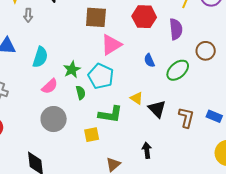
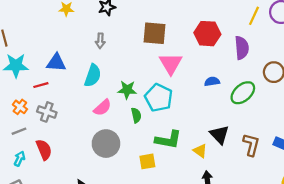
gray arrow: (28, 15) -> (100, 41), moved
pink triangle: (111, 45) -> (171, 64), turned -30
blue semicircle: (149, 60) -> (212, 81), turned 104
green star: (72, 70) -> (127, 90), turned 30
yellow triangle: (137, 98) -> (200, 151), moved

